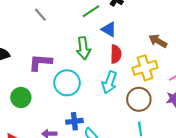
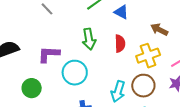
blue triangle: (109, 29) -> (121, 12), moved
cyan arrow: (109, 82) -> (118, 91), moved

